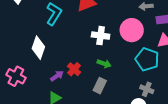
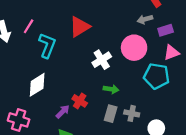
white cross: (101, 36) -> (102, 60), turned -30
white diamond: (38, 48) -> (37, 85), turned 50
gray cross: (147, 89) -> (132, 113), moved

